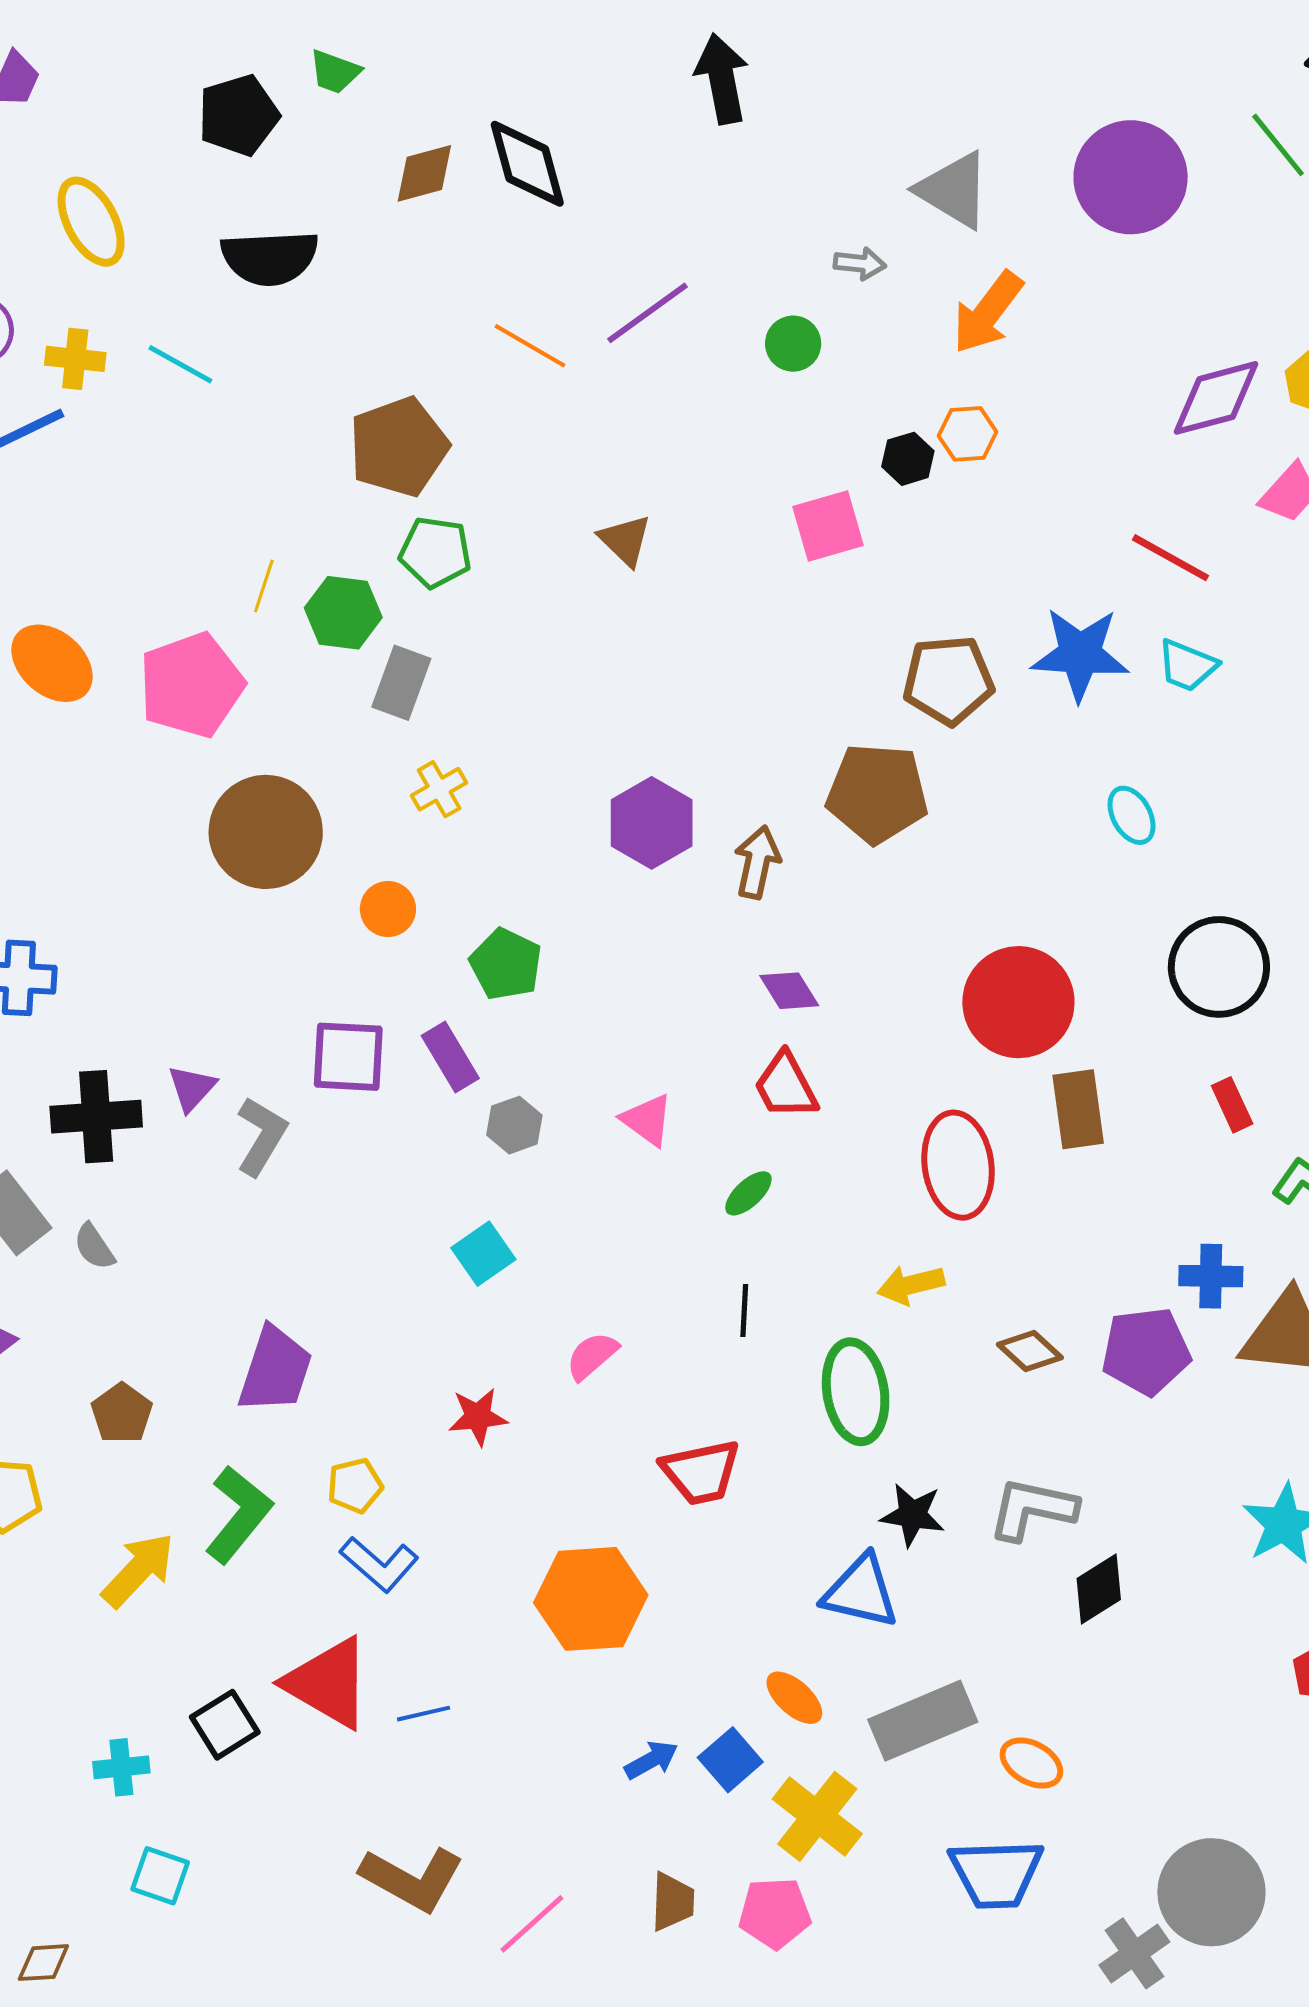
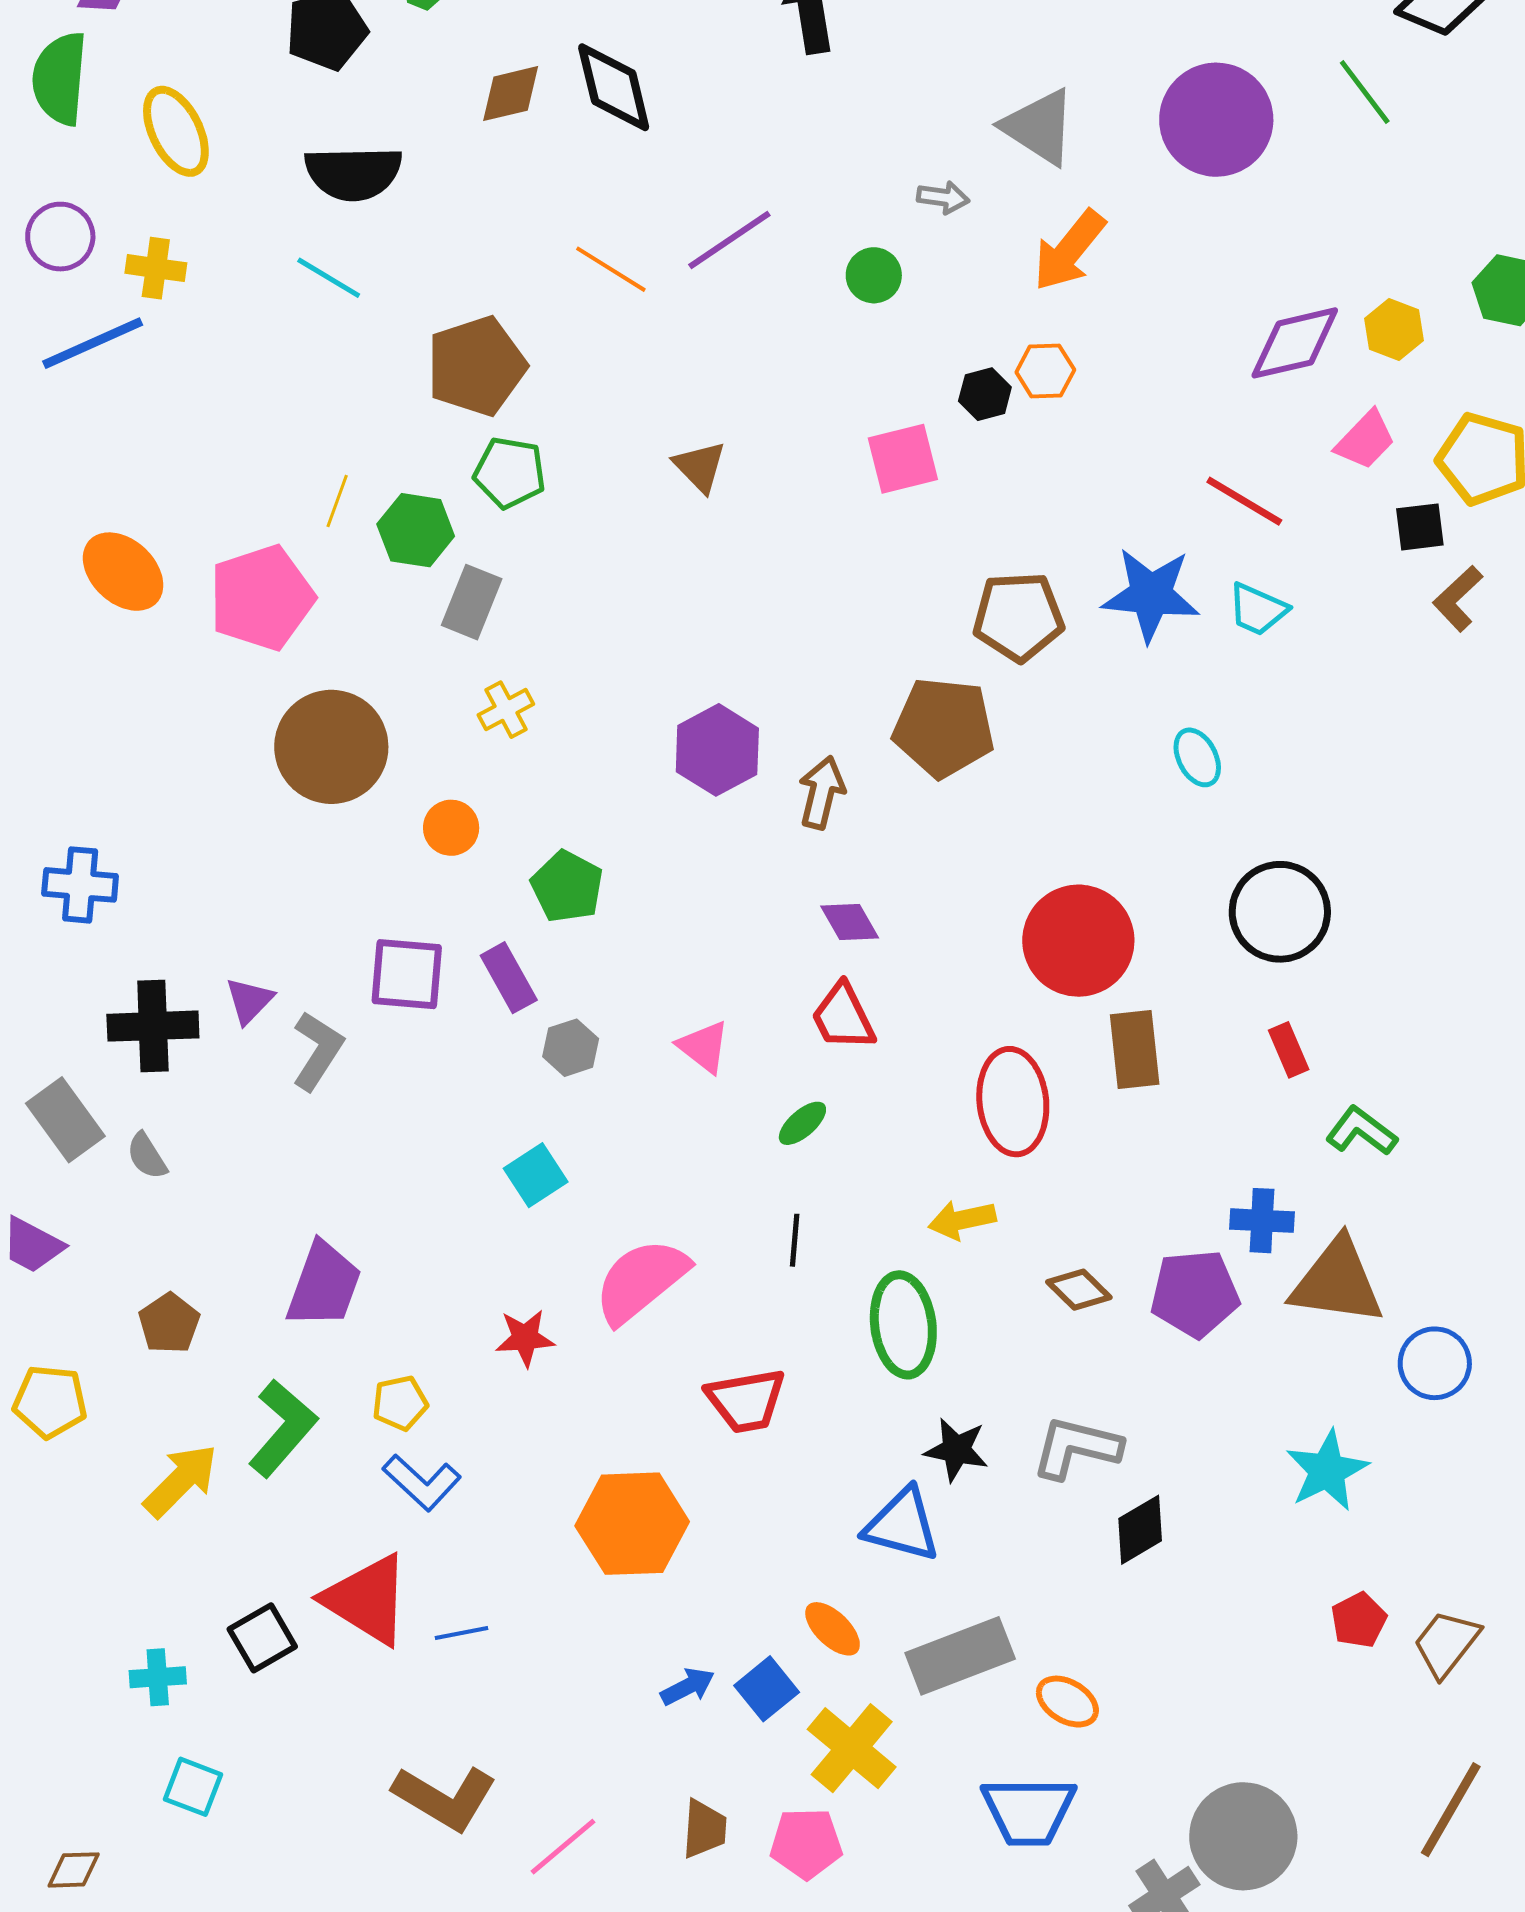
cyan line: (180, 364) -> (329, 278), moved
pink semicircle: (592, 1356) -> (641, 1281), size x1.8

